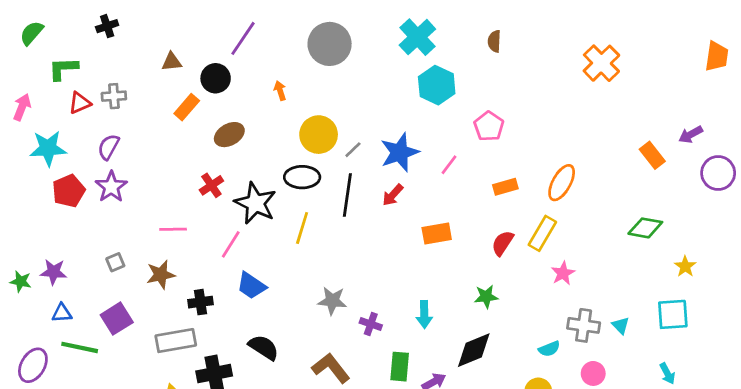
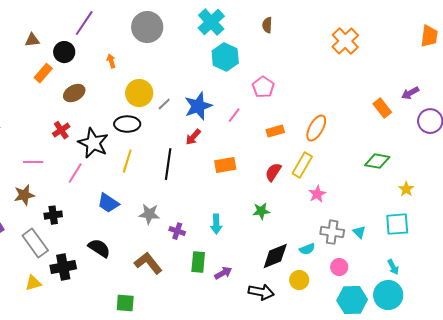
black line: (347, 195) -> (168, 164), moved
blue trapezoid: (251, 286) -> (108, 203), moved
gray rectangle: (176, 341) -> (35, 243), turned 64
black diamond: (474, 350) -> (275, 256), moved

